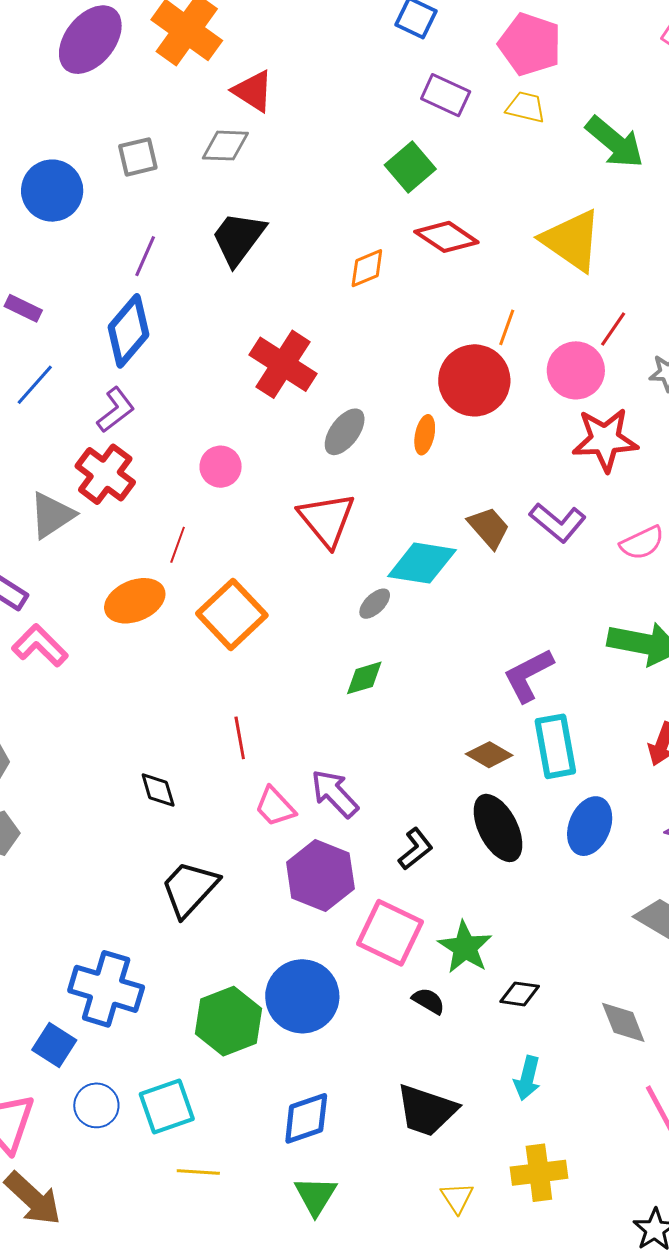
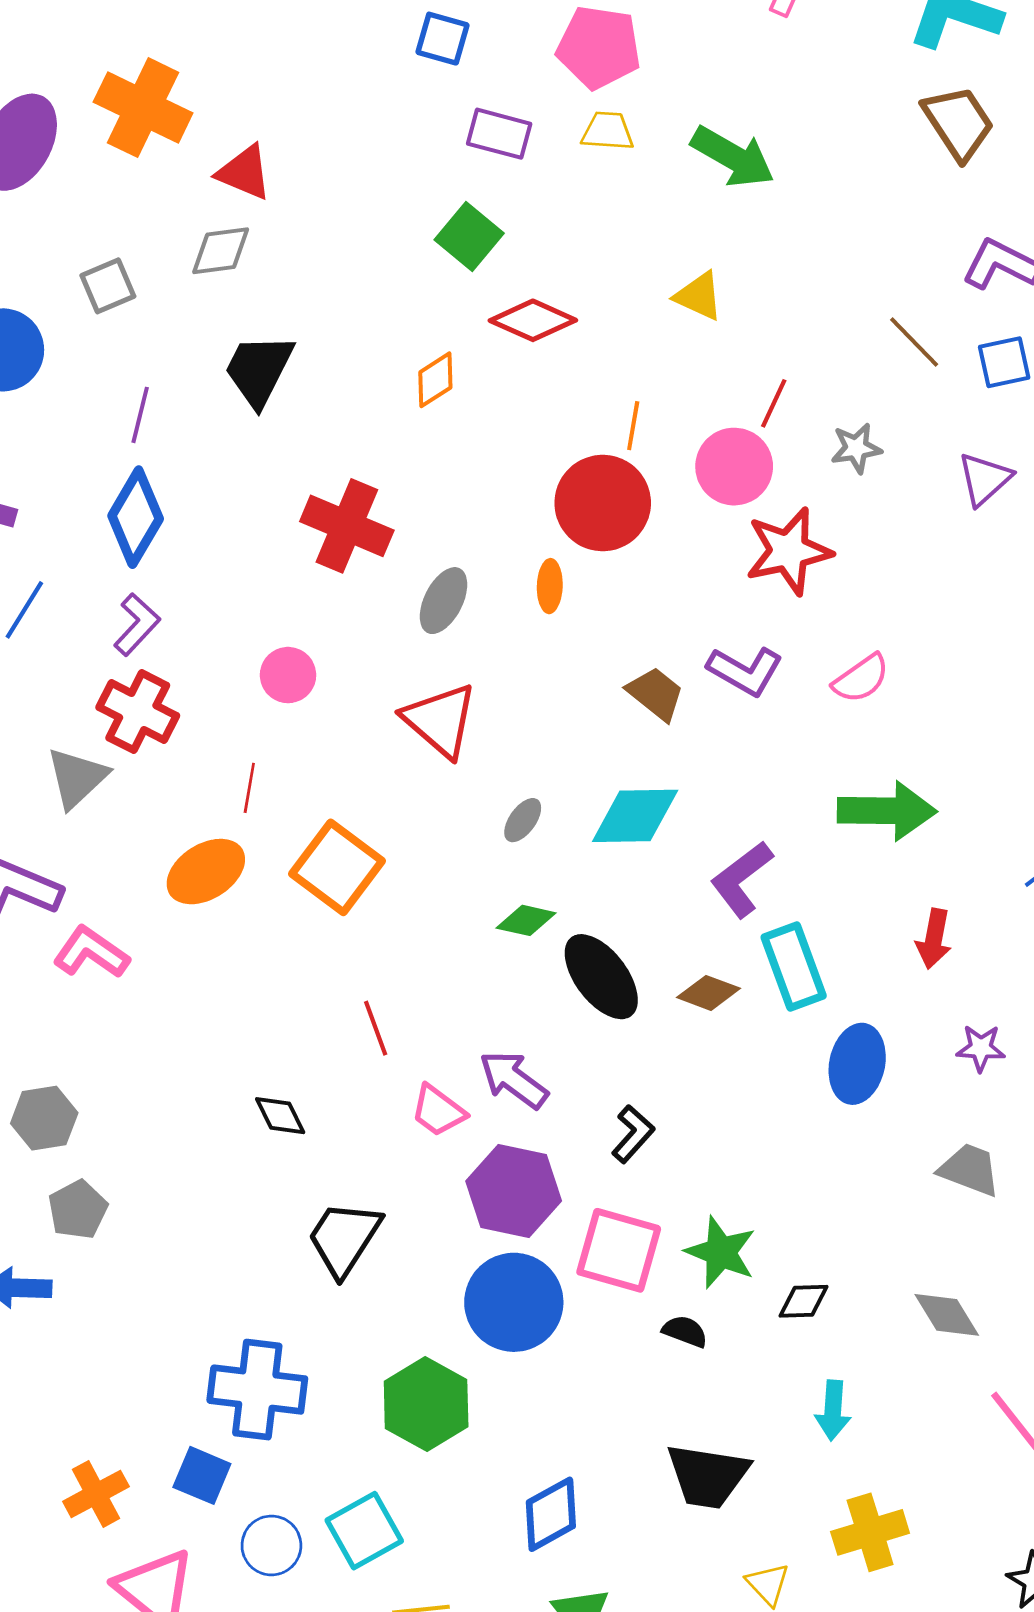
yellow triangle: (572, 240) -> (699, 296), size x0.6
cyan diamond: (422, 563) -> (635, 816), moved
green diamond: (364, 678) -> (526, 920), turned 39
black ellipse: (498, 828) -> (601, 977), moved
blue circle: (302, 996) -> (514, 1302), moved

